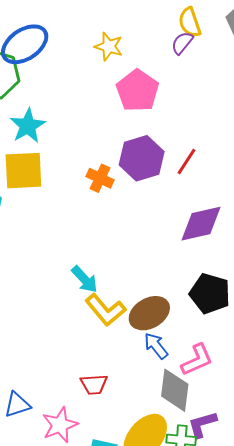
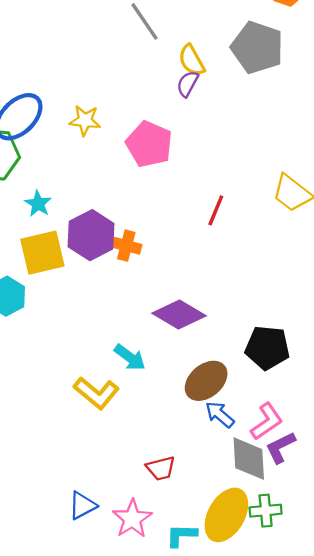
yellow star: (109, 46) -> (85, 120), moved
cyan star: (28, 126) -> (38, 204), size x0.7
purple hexagon: (142, 158) -> (91, 235), moved
purple diamond: (201, 224) -> (179, 315), moved, turned 54
yellow L-shape: (105, 310) -> (96, 393), moved
purple L-shape: (202, 424) -> (281, 447), moved

